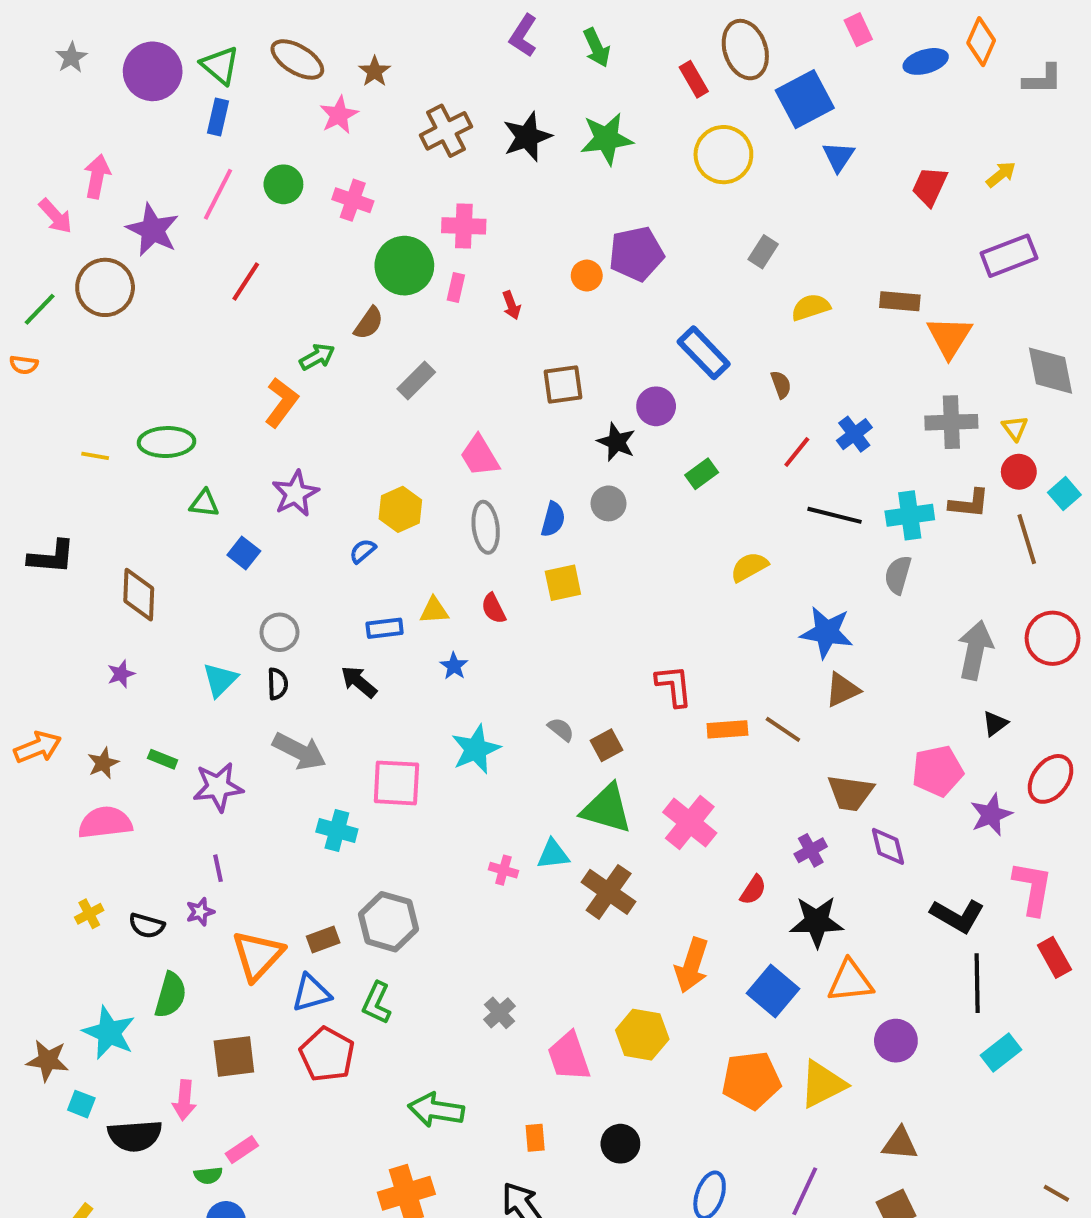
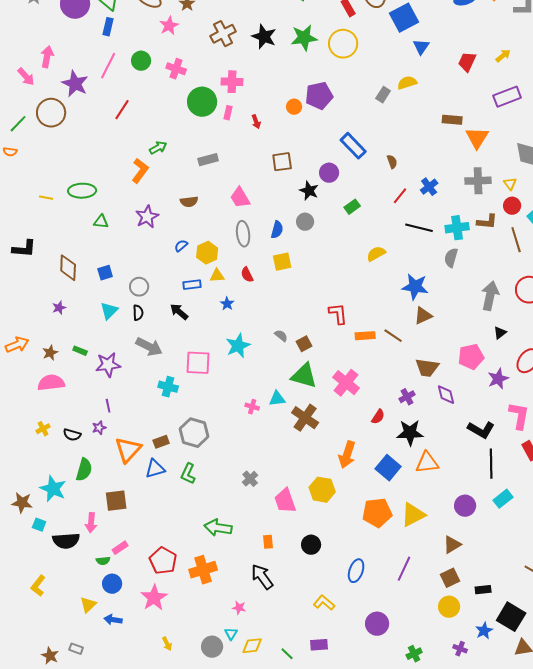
black star: (527, 137) -> (264, 37), turned -30
yellow circle: (723, 155) -> (343, 44), moved
yellow semicircle: (811, 307) -> (407, 83), moved
brown semicircle: (369, 323) -> (189, 202), moved, turned 48
gray rectangle: (416, 381) -> (208, 160), turned 30
yellow hexagon: (400, 509) -> (207, 253), moved
blue square: (244, 553) -> (105, 273), moved, turned 35
purple circle: (896, 1041) -> (465, 506), moved
red pentagon: (327, 1054) -> (163, 561), moved
brown triangle: (900, 1144) -> (452, 545), turned -36

